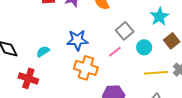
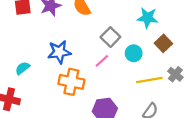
cyan star: (159, 16) -> (147, 18), turned -30

